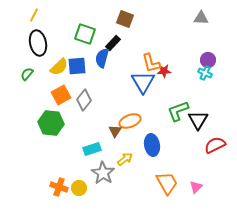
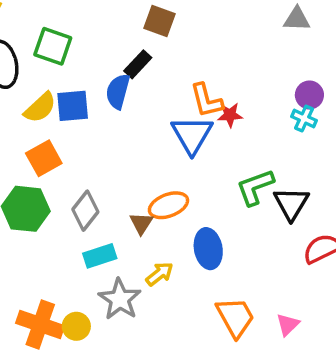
green square: (85, 34) -> (53, 46), moved
gray diamond: (84, 100) -> (85, 211), moved
orange cross: (59, 187) -> (40, 324), size x1.4

